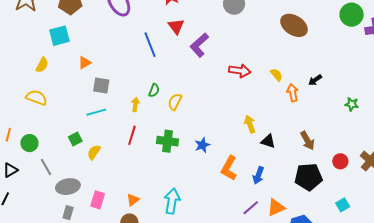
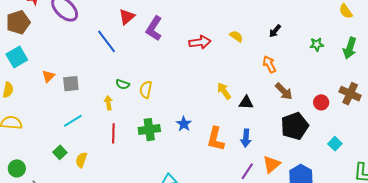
red triangle: (176, 26) -> (127, 17), turned 42
gray square: (101, 86) -> (71, 84), moved
green semicircle: (154, 90) -> (123, 84), turned 104
orange arrow: (293, 93) -> (269, 64), moved

